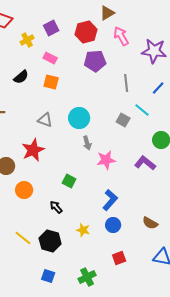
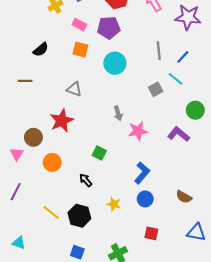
purple pentagon: (95, 61) -> (109, 28), moved
black semicircle: (21, 77) -> (41, 50), moved
blue line: (158, 88) -> (183, 57), moved
cyan circle: (79, 118) -> (115, 63), moved
gray square: (123, 120) -> (156, 89), turned 32
red square: (119, 258) -> (151, 233), turned 32

